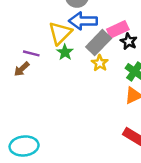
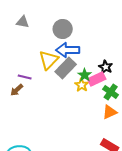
pink rectangle: (118, 29) -> (97, 79), moved
gray rectangle: (99, 43) -> (66, 68), moved
green star: (65, 52) -> (85, 75), moved

